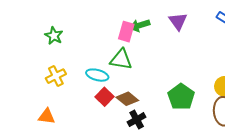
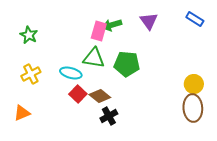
green pentagon: (181, 97) -> (127, 64), moved, turned -30
orange triangle: (47, 116) -> (22, 113), turned -30

